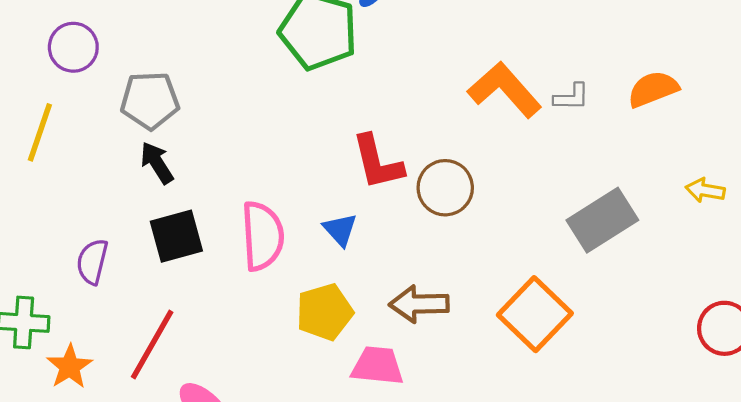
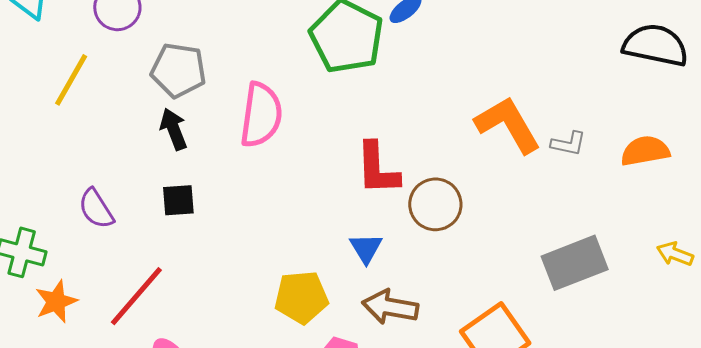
blue triangle: (340, 230) -> (366, 248), moved
black square: (176, 236) -> (178, 200), size x0.7
pink semicircle: (263, 236) -> (261, 115), moved
purple semicircle: (92, 262) -> (96, 209), turned -57

